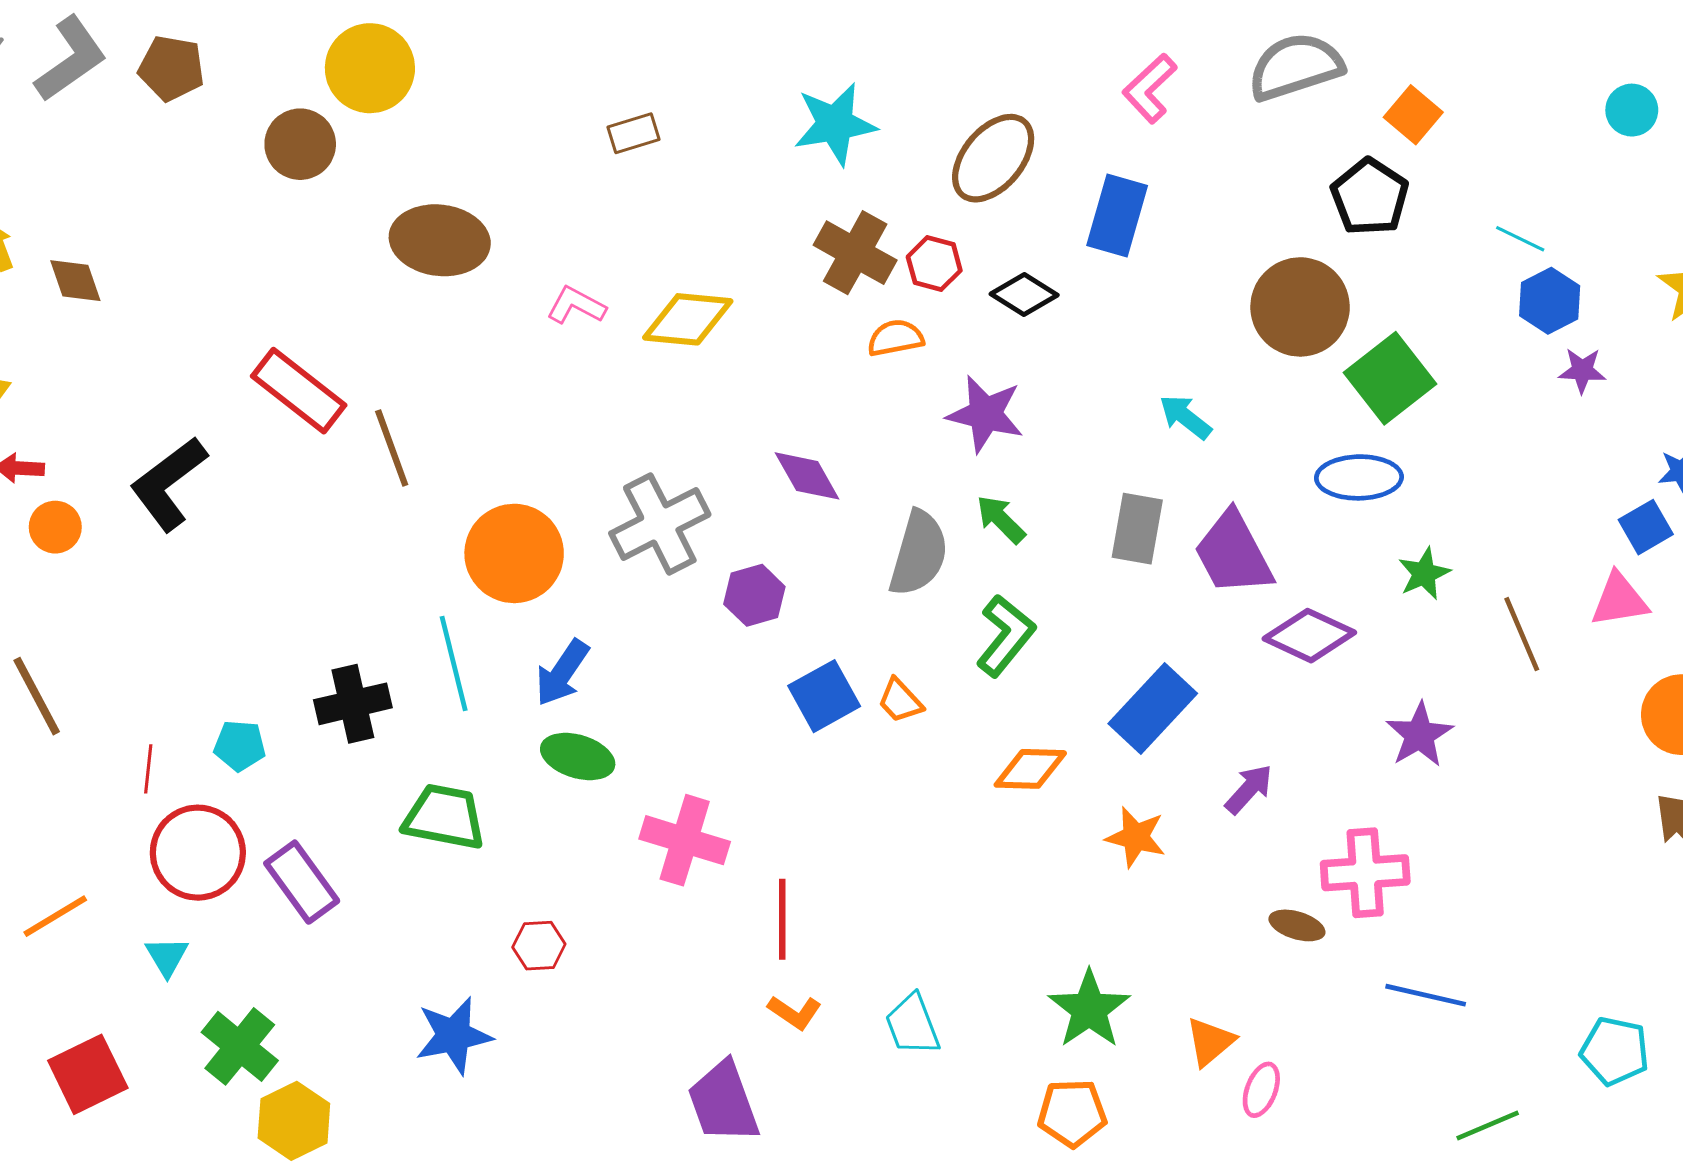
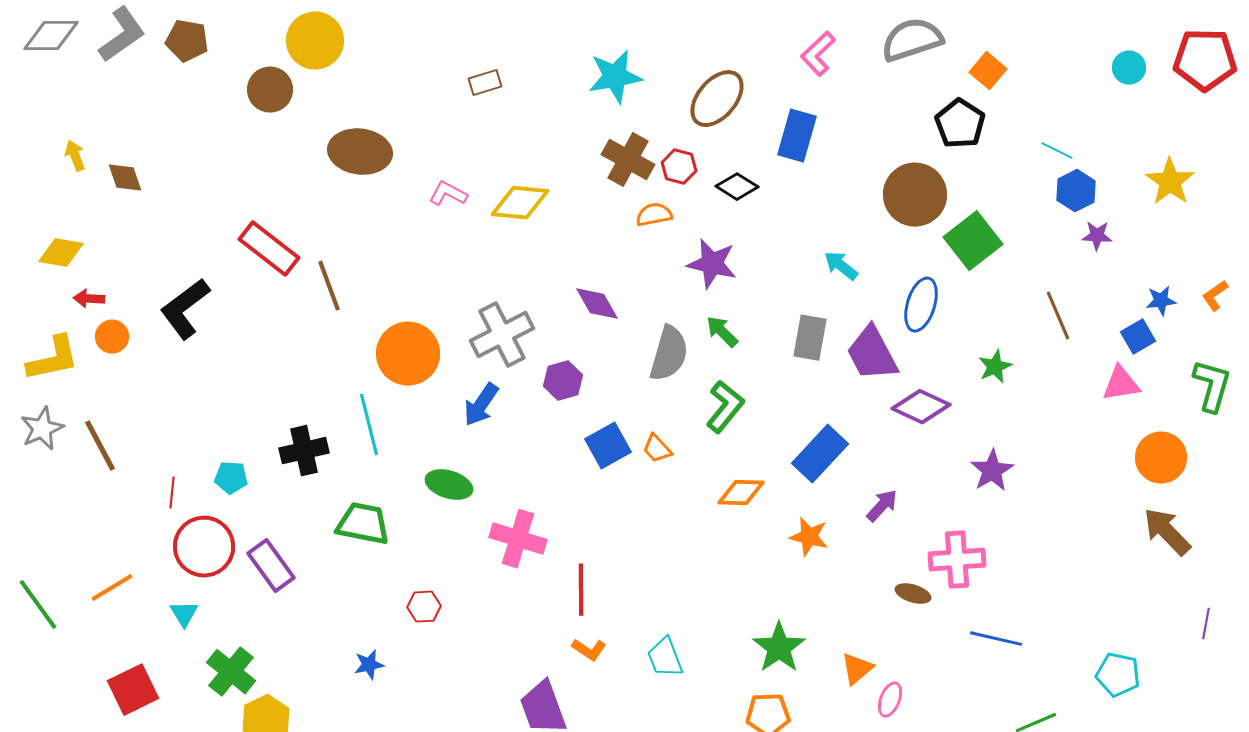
blue ellipse: (1359, 477) -> (921, 305), moved, turned -72
brown line: (1522, 634) -> (1058, 316), moved
blue arrow: (562, 673) -> (481, 405), moved
blue star: (454, 1036) -> (369, 665), size x0.6

